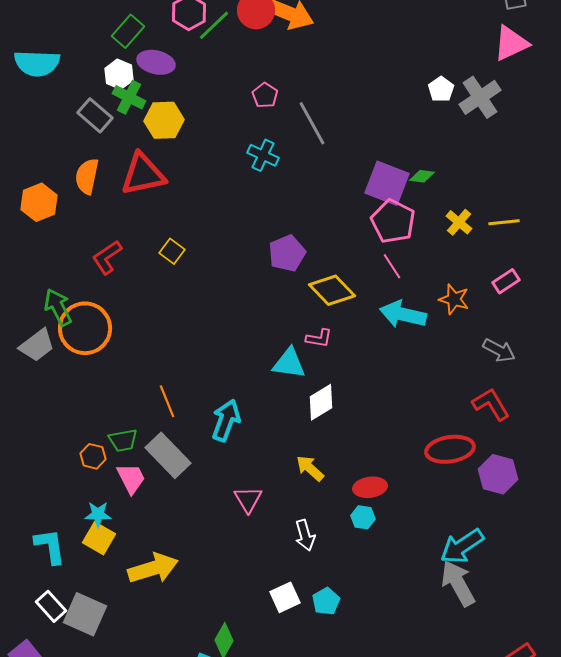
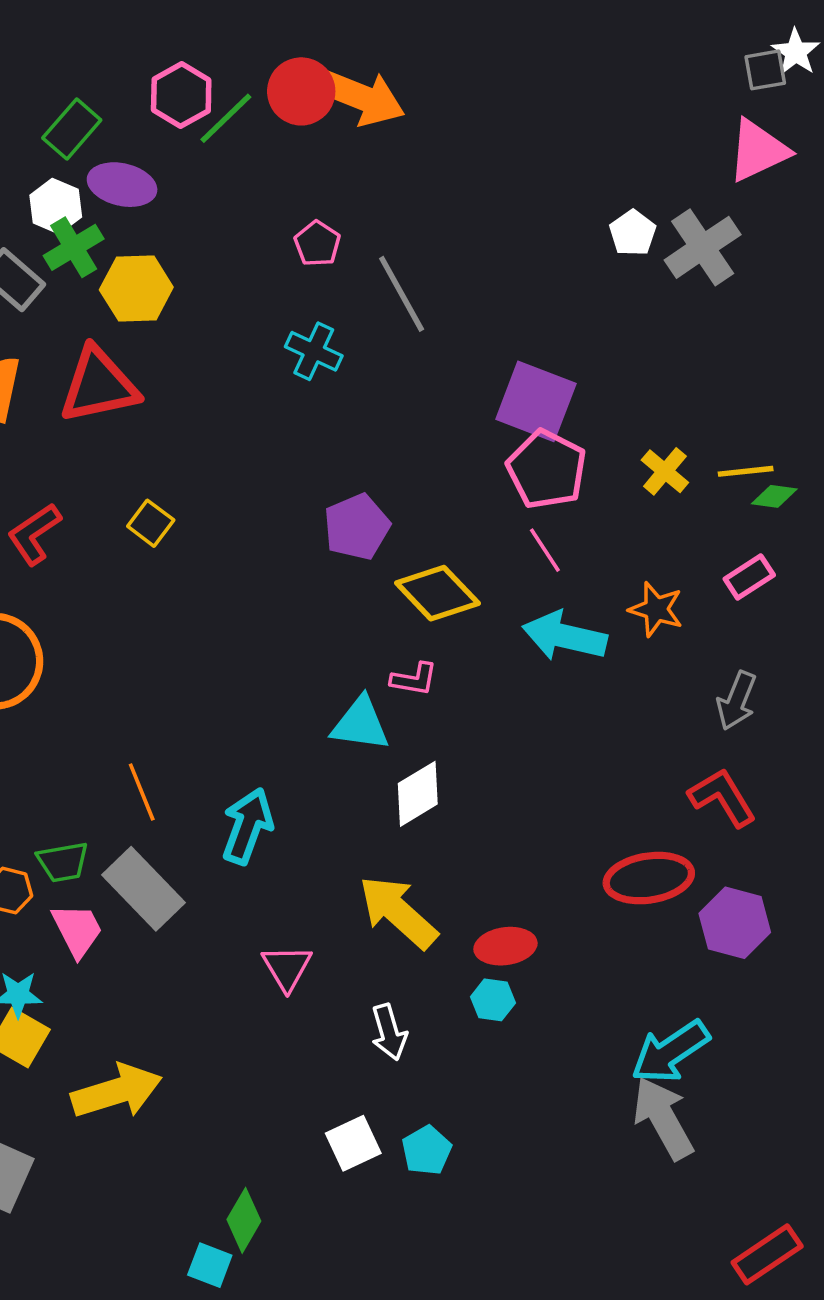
green cross: (129, 97) -> (74, 247), turned 32
green diamond: (422, 176) -> (774, 496), moved
gray arrow: (499, 350) -> (737, 701), turned 84
yellow arrow: (310, 468) -> (398, 912), size x1.6

